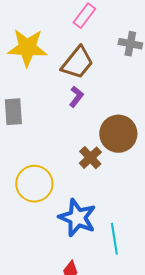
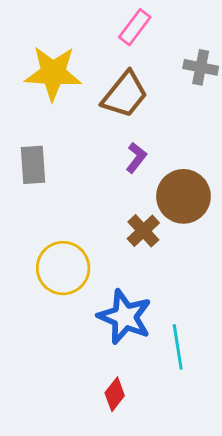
purple L-shape: (76, 97) -> (136, 158), moved

